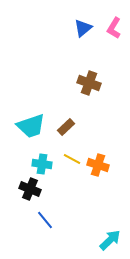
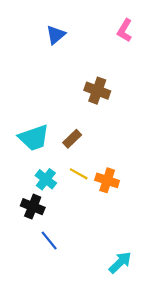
blue triangle: (83, 28) -> (56, 35), moved
cyan cross: (42, 164) -> (46, 179), turned 30

